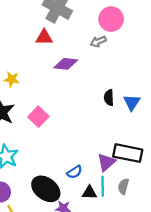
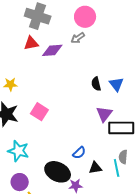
purple diamond: (66, 64) -> (52, 50), moved
purple triangle: (106, 162) -> (104, 114), moved
cyan line: (103, 186) -> (117, 168), moved

